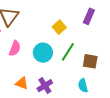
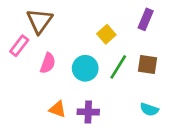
brown square: (90, 61) -> (147, 64), moved
cyan semicircle: (83, 85) -> (149, 110), moved, turned -56
purple cross: (45, 86) -> (88, 112), turned 35

